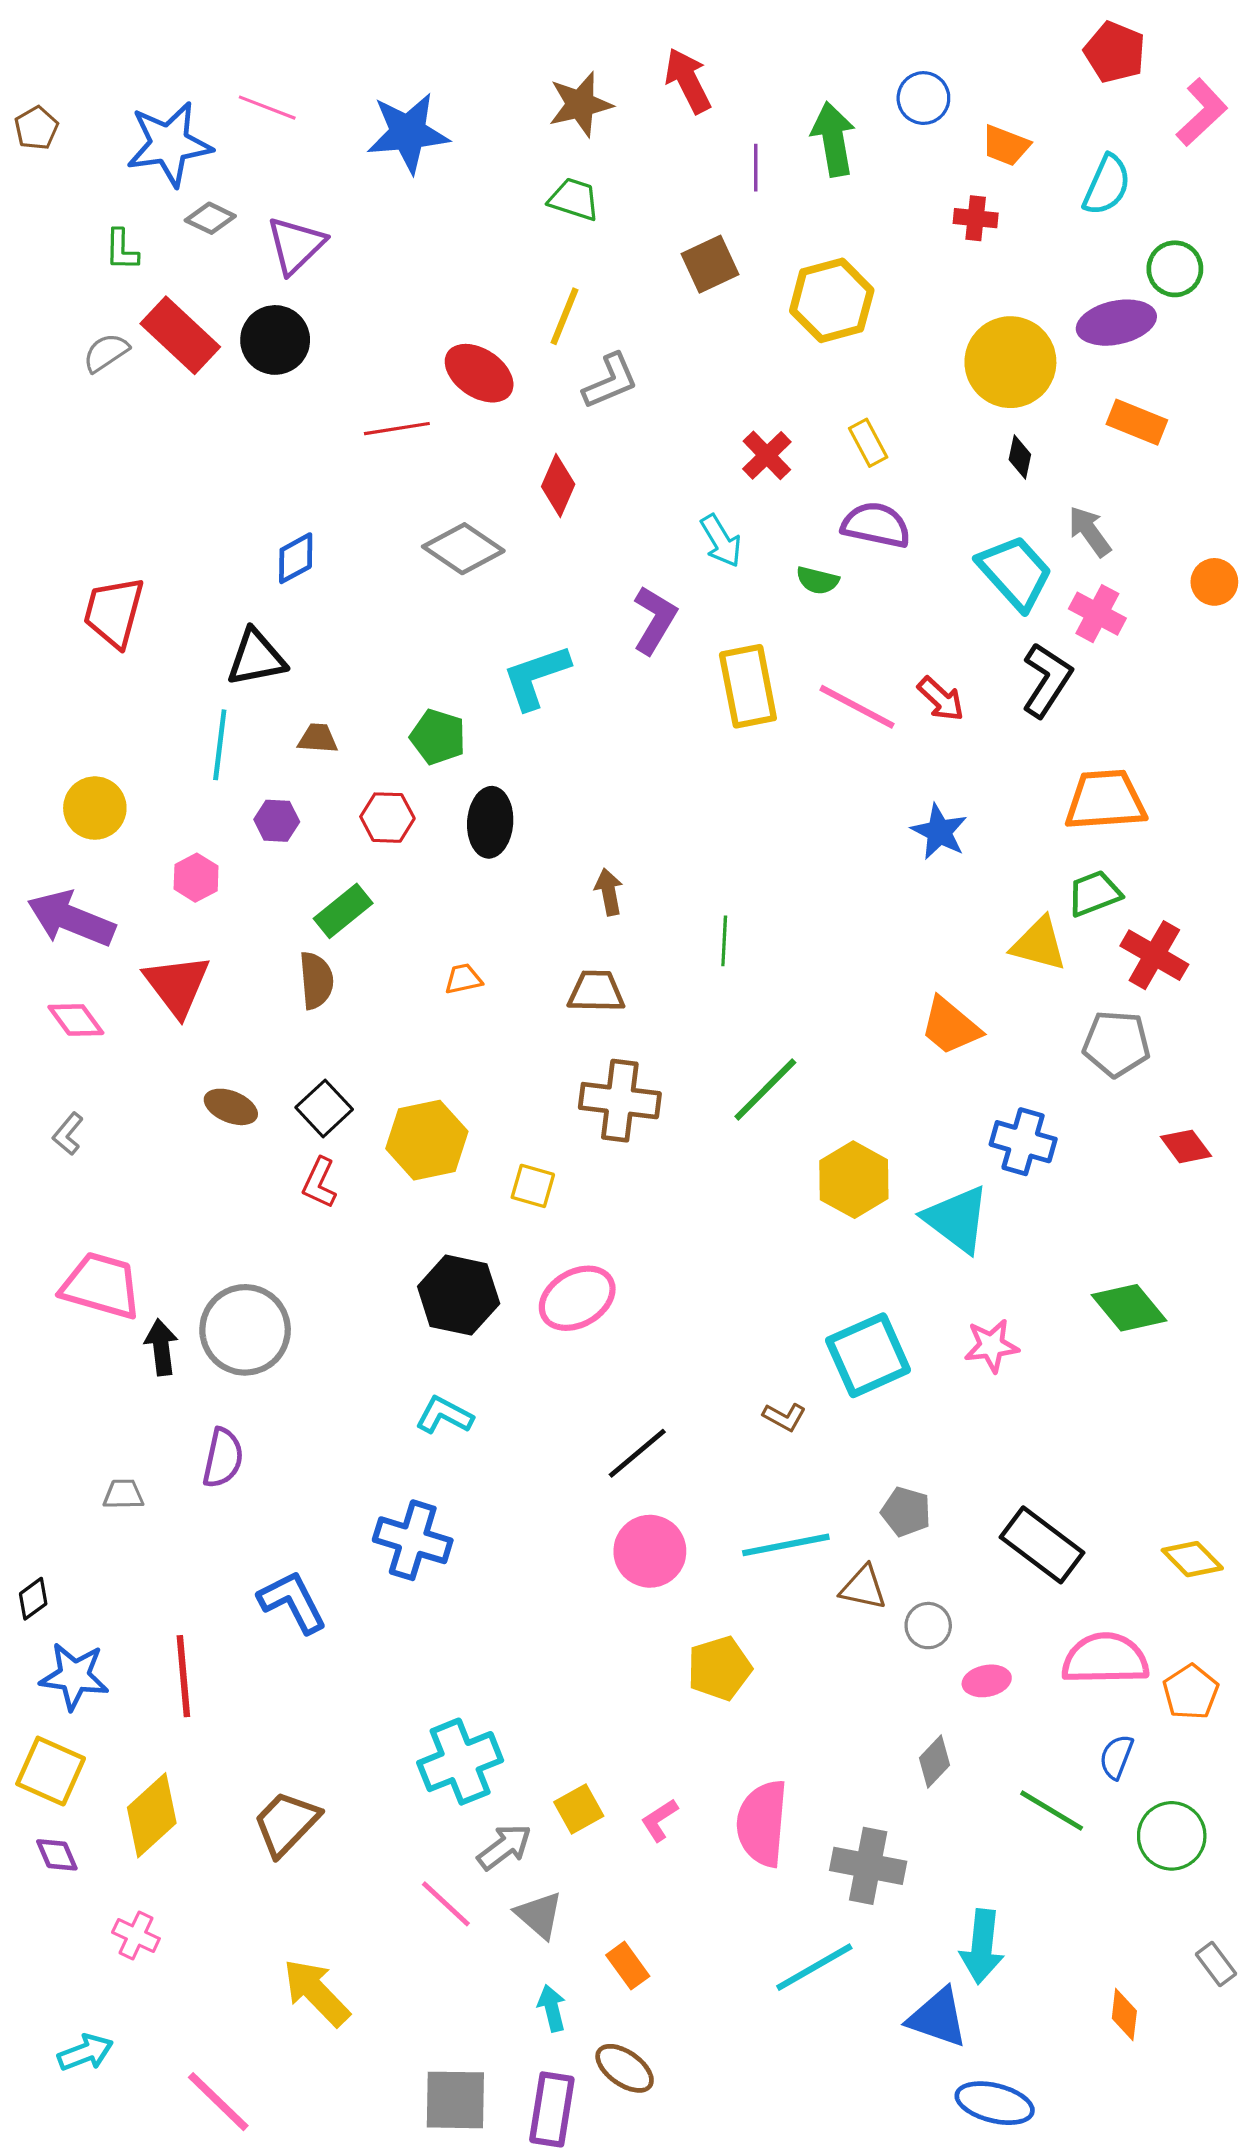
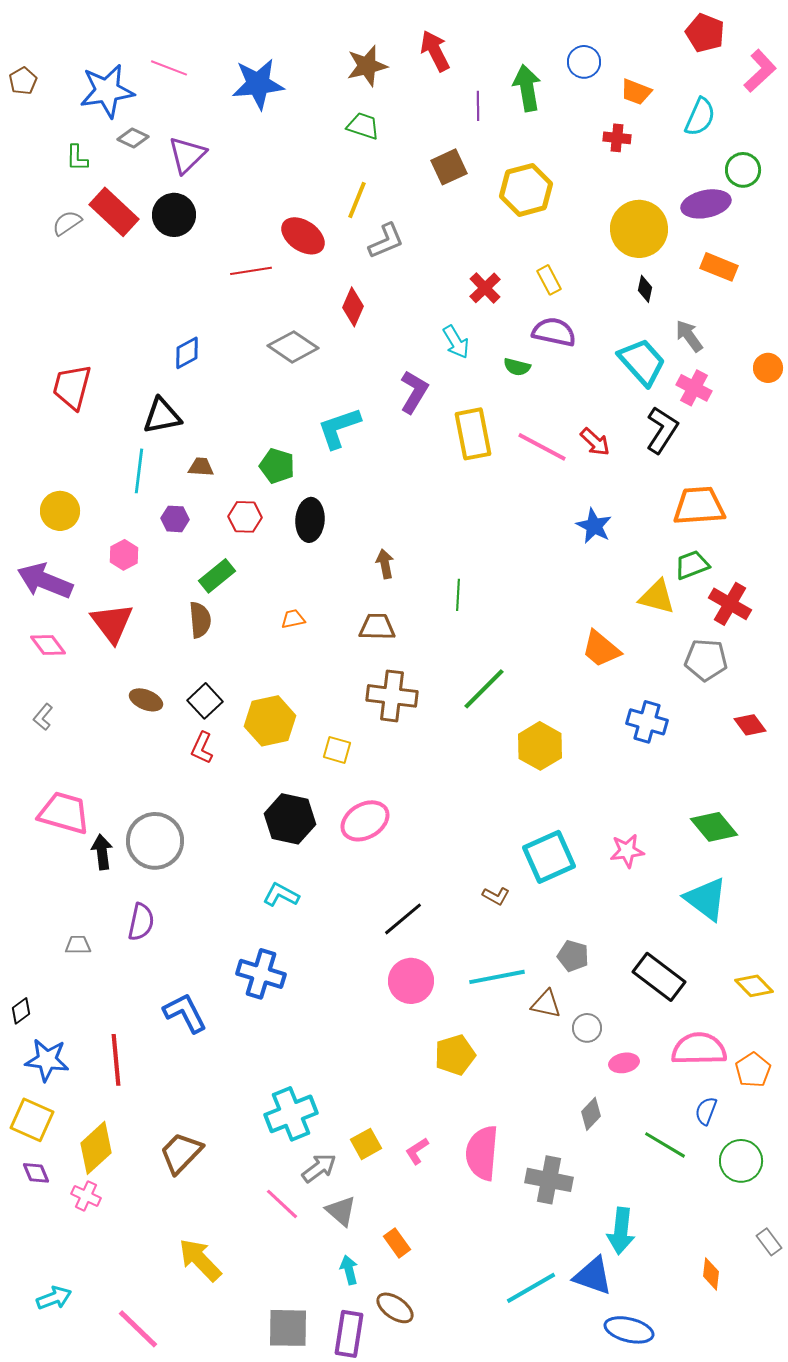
cyan triangle: (957, 1219) -> (706, 899), moved
pink cross: (136, 1936) -> (86, 1196), moved
cyan line: (814, 1967) -> (531, 1288), moved

